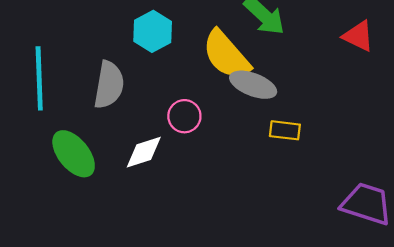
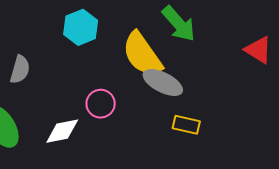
gray semicircle: (109, 85) -> (20, 70), moved, size x0.7

